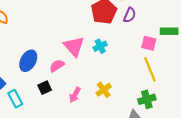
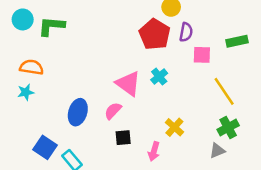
pink square: (149, 43) -> (202, 55), moved
black square: (45, 88) -> (123, 138), moved, turned 32
pink arrow: (75, 95) -> (154, 151), moved

